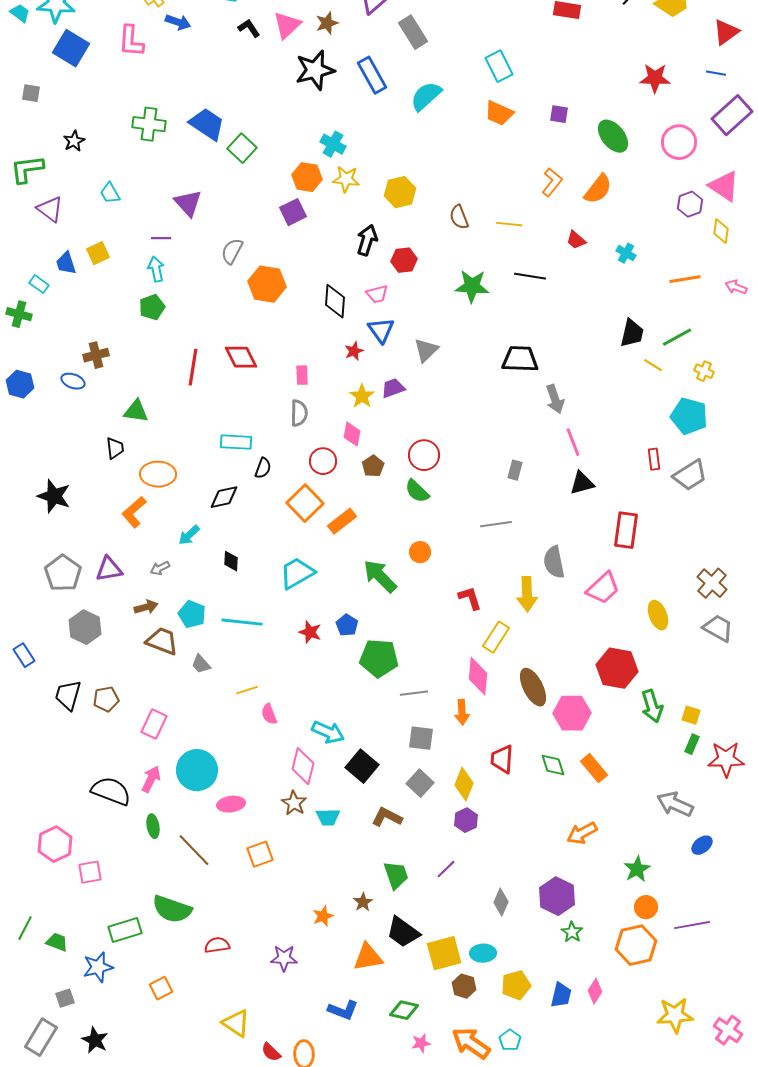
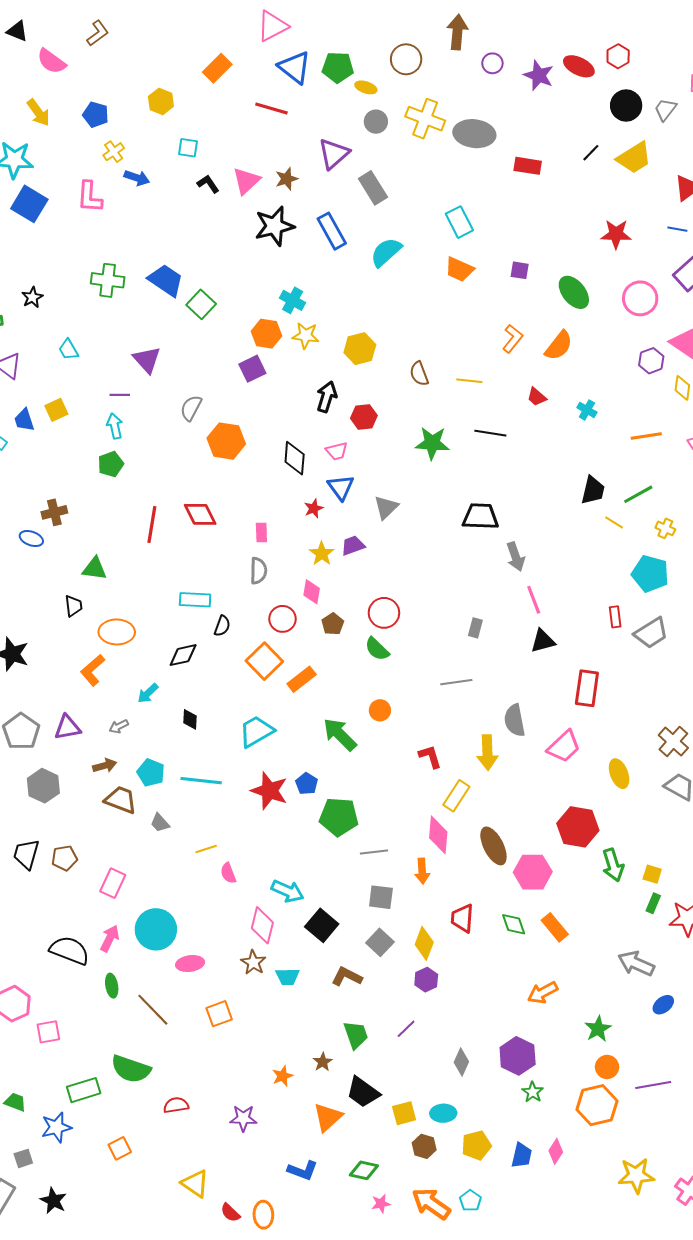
red star: (310, 632) -> (269, 791), size x1.6
yellow square: (444, 953) -> (404, 1113), size x0.7
orange triangle: (368, 957) -> (328, 1117), turned -32

